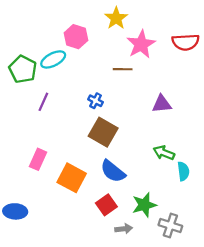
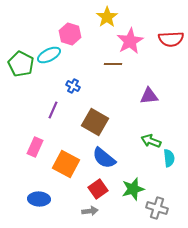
blue cross: (95, 101) -> (73, 86), moved
purple line: (43, 102) -> (53, 110), moved
blue ellipse: (15, 211) -> (39, 199), moved
gray arrow: (124, 229) -> (90, 211), moved

